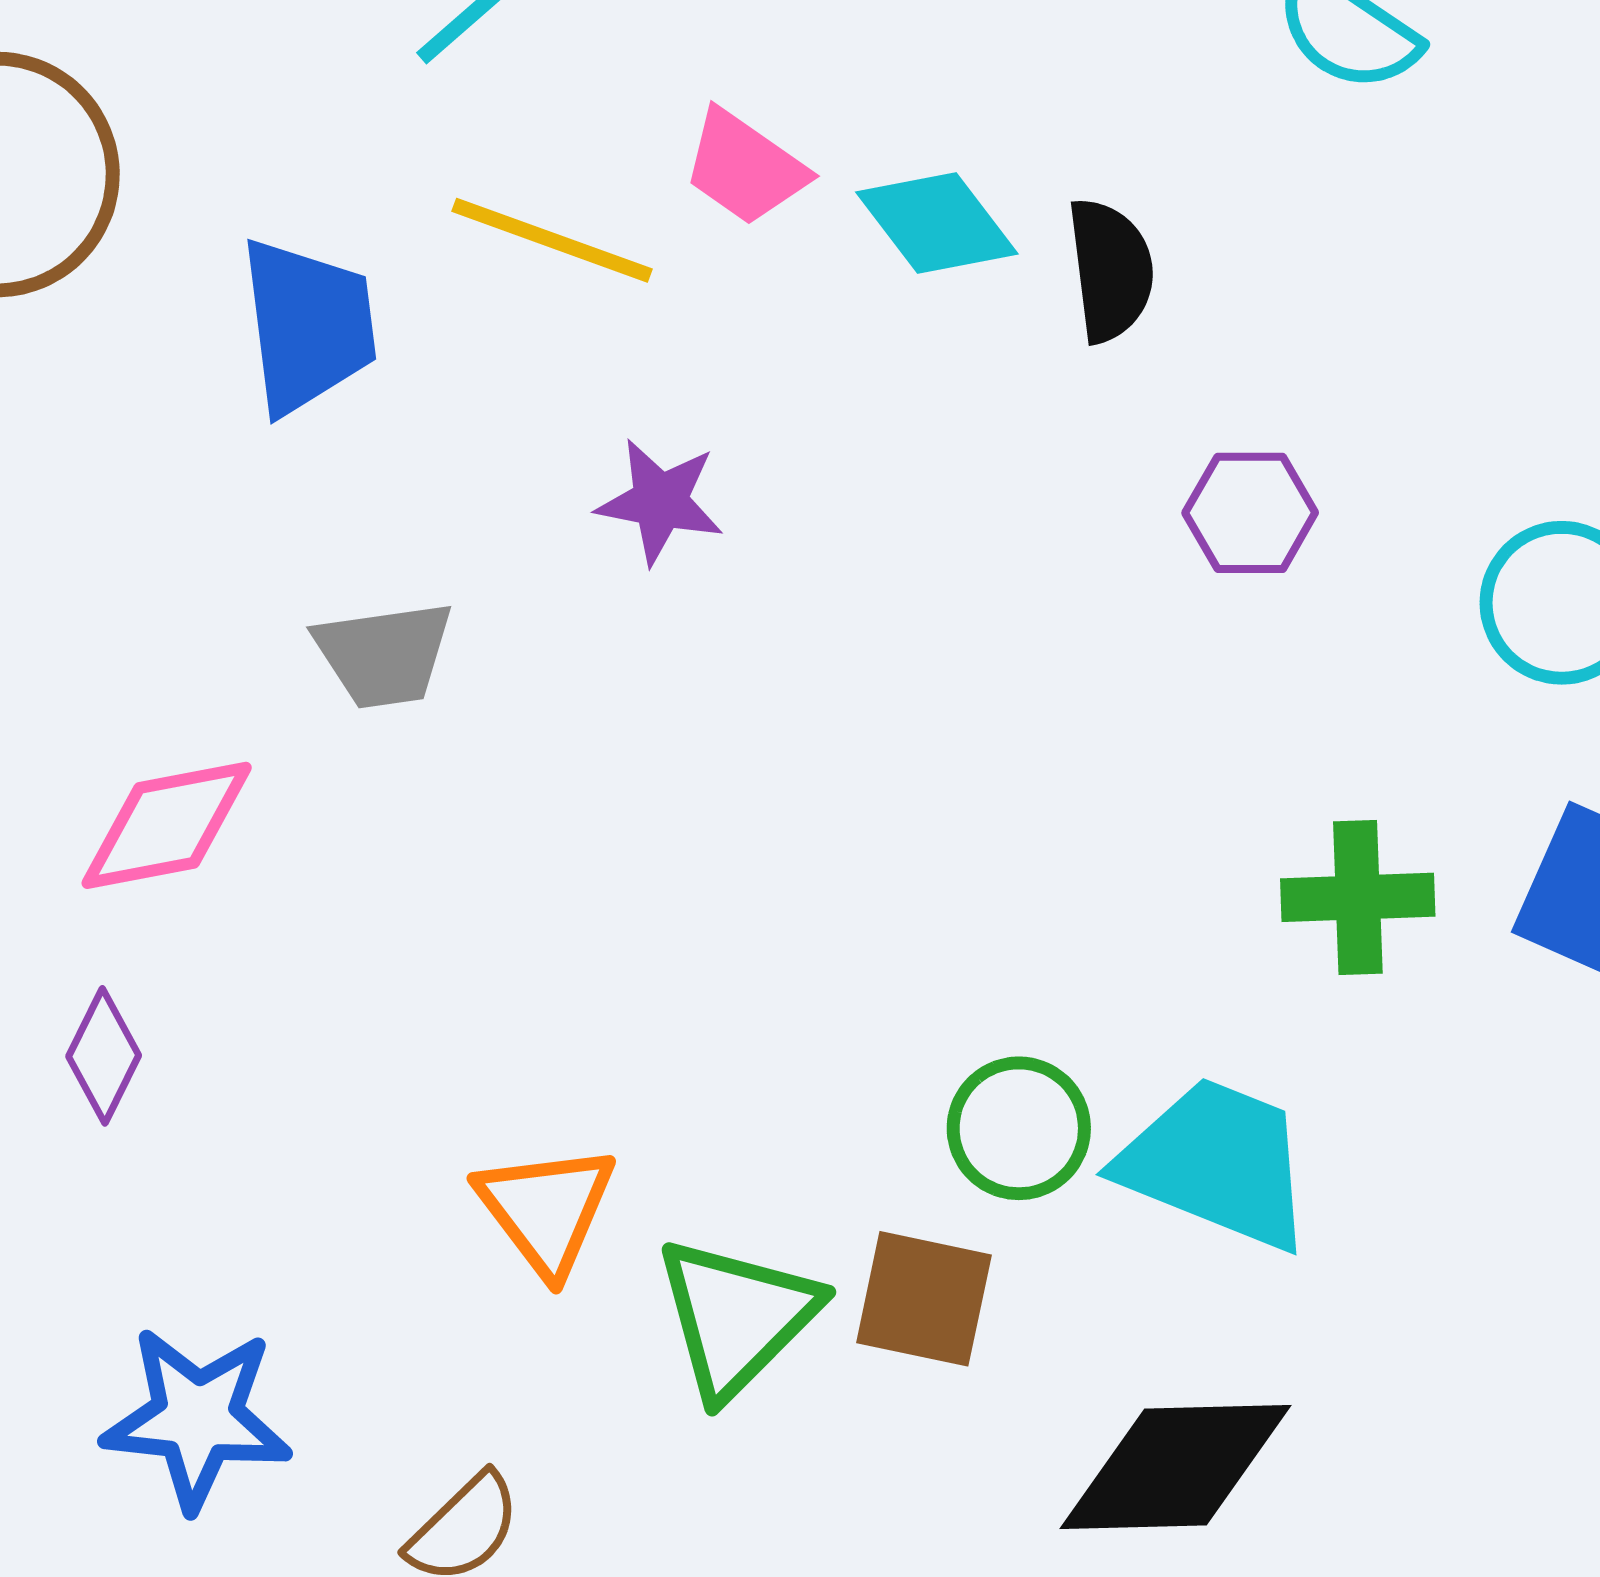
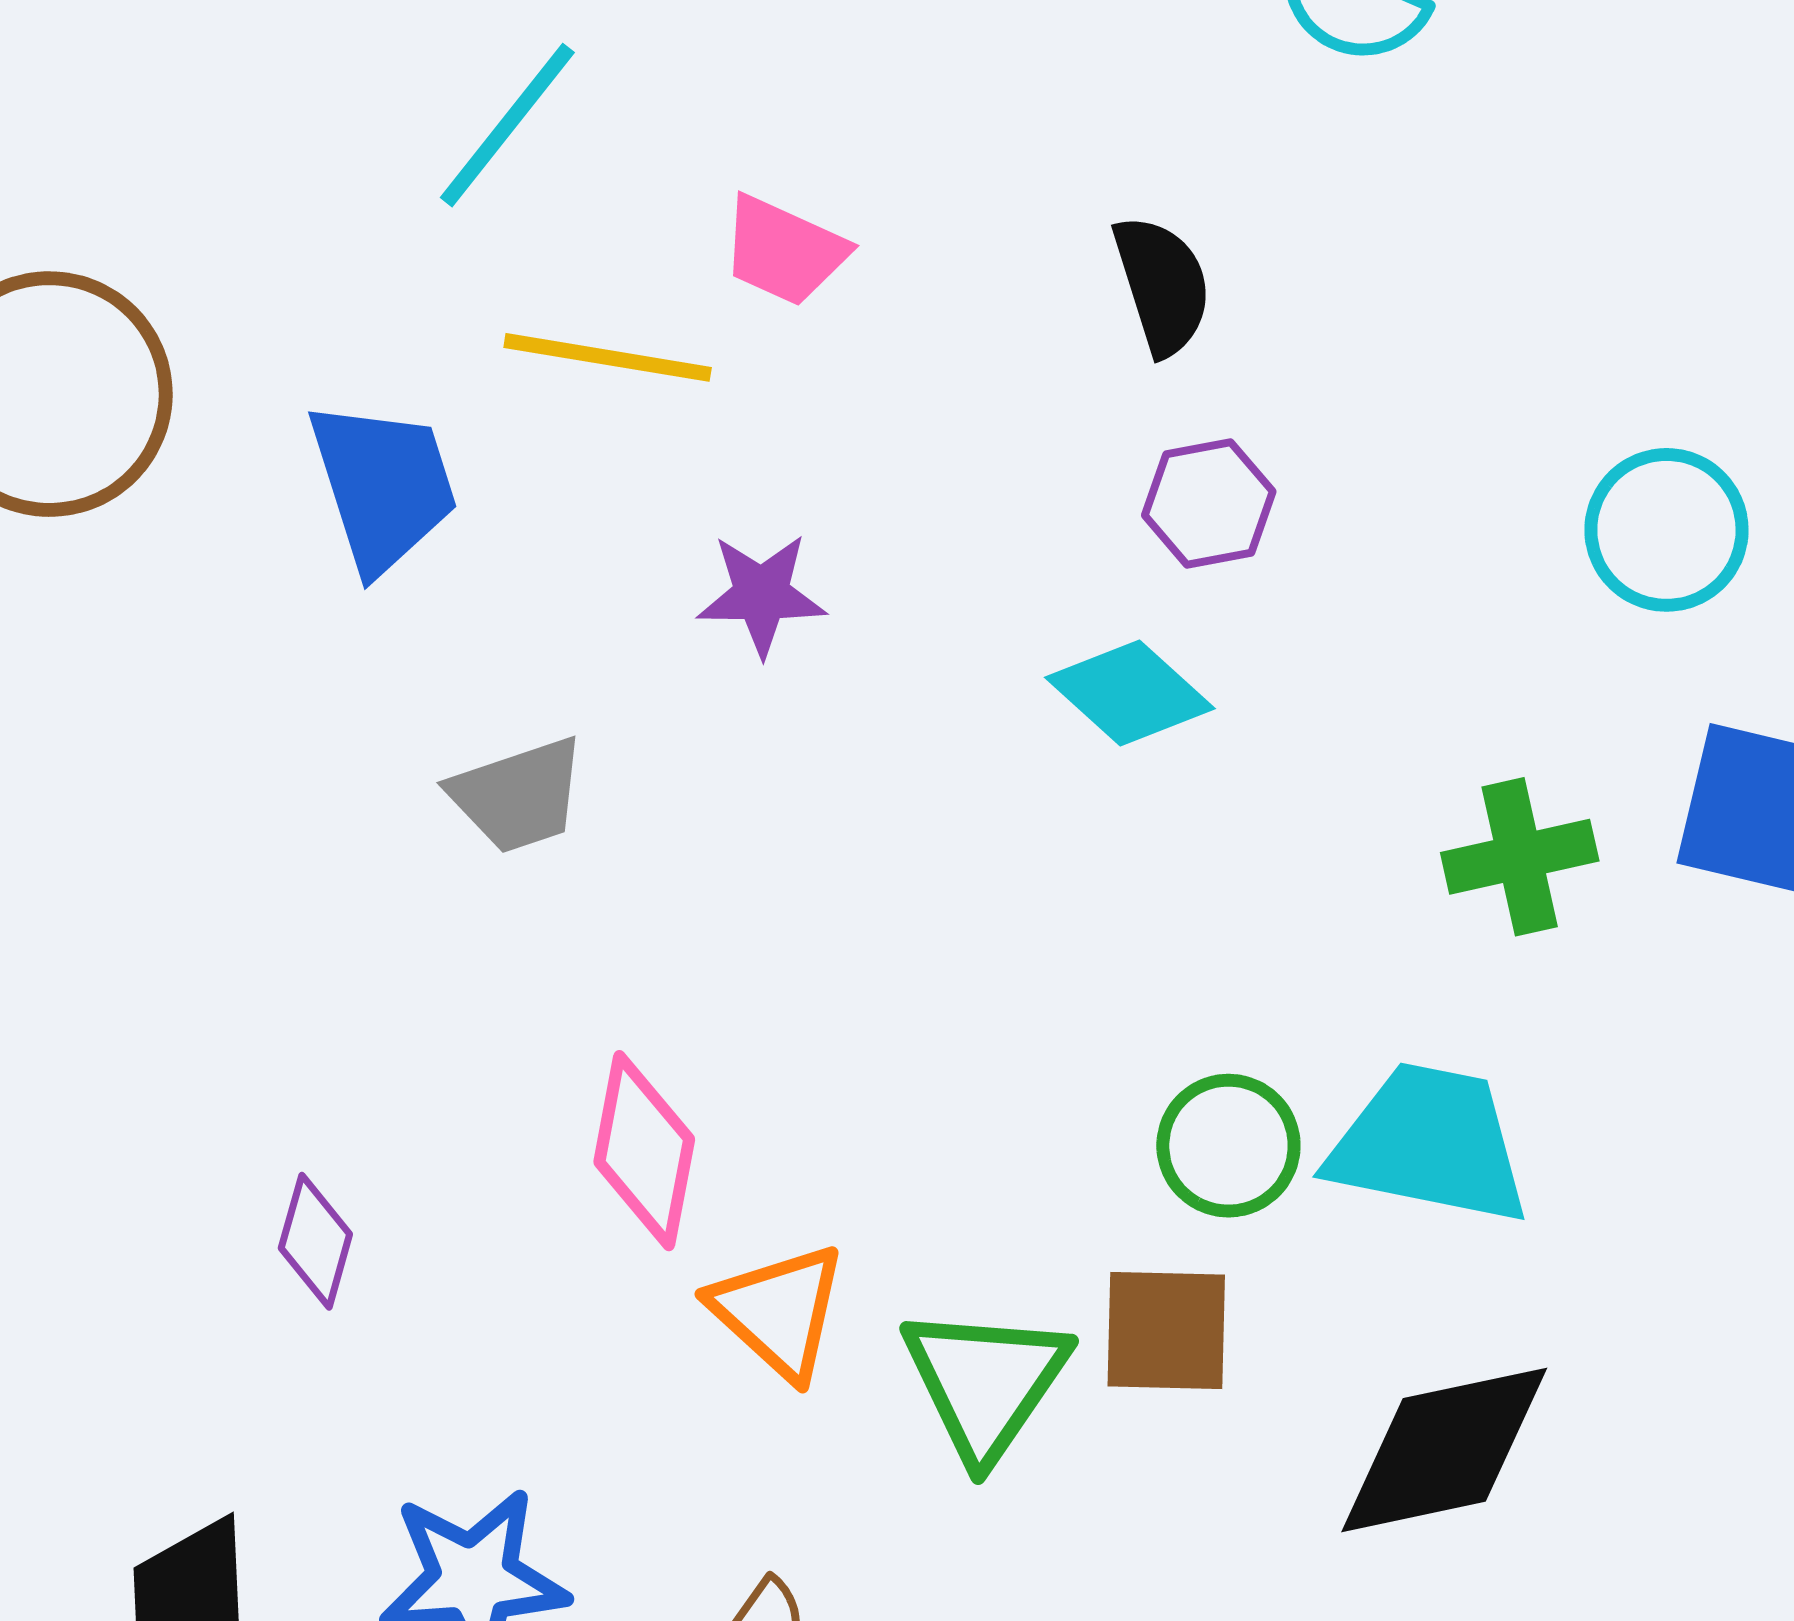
cyan diamond: (937, 223) -> (1130, 693), moved
purple hexagon: (1250, 513) -> (1209, 503), moved
pink diamond: (167, 825) -> (644, 1151), moved, turned -58

